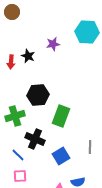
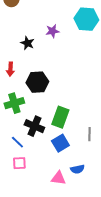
red arrow: (11, 62) -> (10, 69), moved
green rectangle: (61, 116) -> (60, 117), moved

